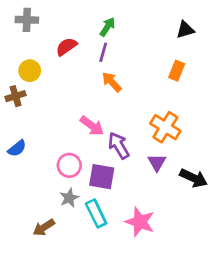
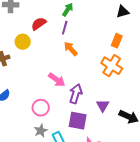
yellow circle: (30, 71) -> (23, 42), moved
orange cross: (165, 127) -> (112, 66), moved
purple arrow: (119, 146) -> (76, 94), turned 48
purple square: (102, 177) -> (78, 121), moved

